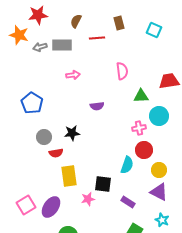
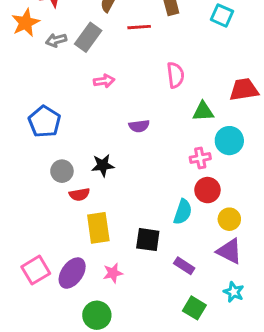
orange star: (19, 35) -> (26, 23), turned 30
gray rectangle: (62, 45) -> (88, 37), turned -54
pink star: (88, 199) -> (113, 273), moved

